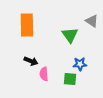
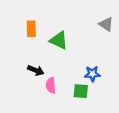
orange rectangle: (27, 25) -> (31, 29), size x0.6
green triangle: (70, 35) -> (59, 40), moved, turned -30

